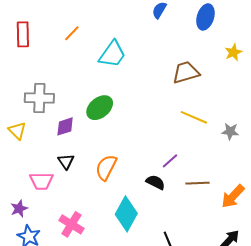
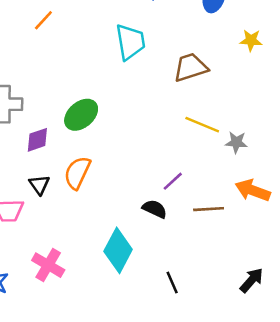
yellow star: (233, 52) -> (251, 40), turned 30
cyan trapezoid: (112, 54) -> (130, 42), moved, turned -44
gray star: (230, 131) -> (236, 142), moved
orange semicircle: (106, 167) -> (77, 173), moved
orange arrow: (233, 196) -> (253, 190), moved, turned 68

